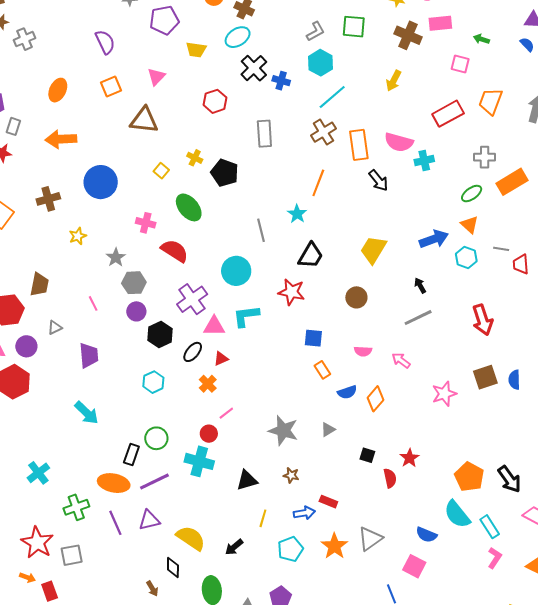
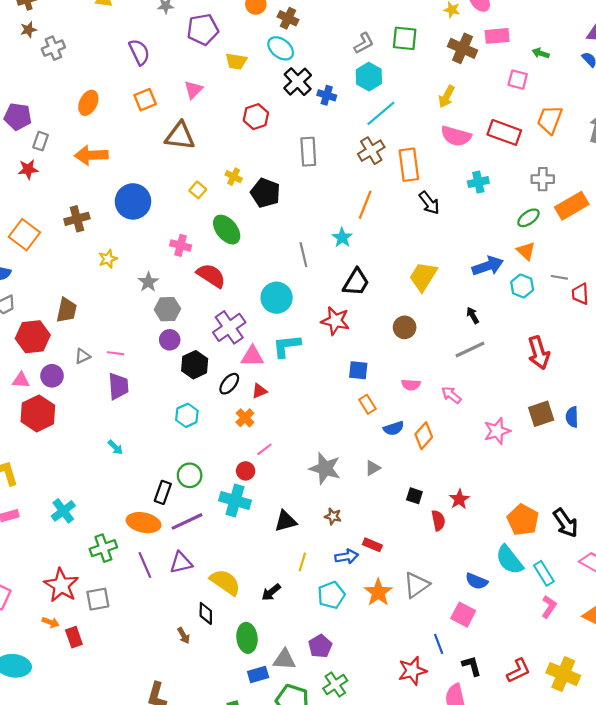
cyan ellipse: (238, 37) -> (281, 48), turned 70
red rectangle: (448, 114) -> (504, 132), turned 48
pink semicircle: (399, 142) -> (456, 136), moved
pink line: (93, 303) -> (115, 353), moved, turned -56
cyan arrow: (87, 413) -> (115, 447), size x0.6

